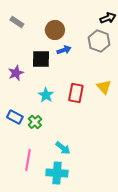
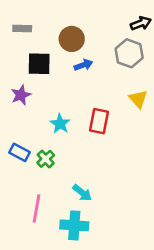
gray rectangle: (17, 22) -> (22, 29), turned -32
black square: (41, 59) -> (39, 64), moved
yellow triangle: (104, 87) -> (138, 99), moved

